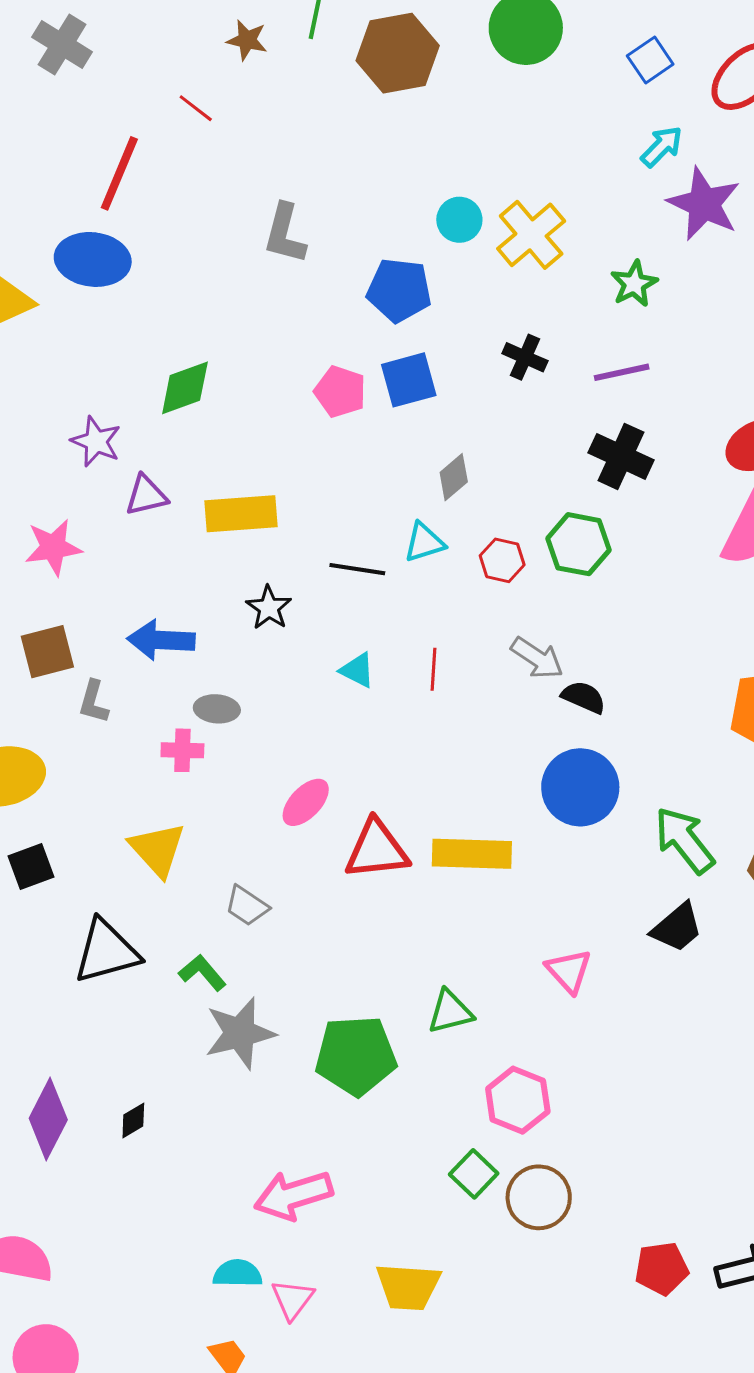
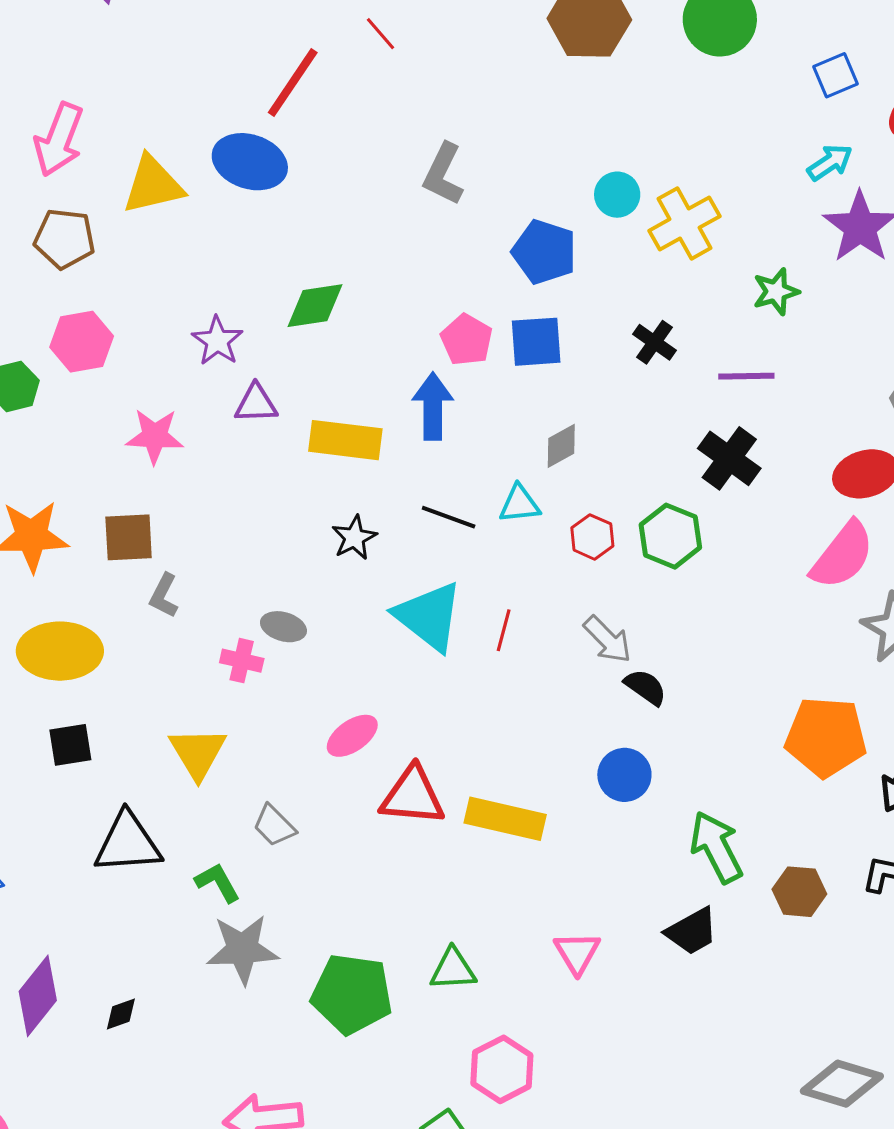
blue arrow: (161, 640) -> (433, 406), moved, turned 76
cyan triangle: (357, 670) -> (429, 616), size x2.0
blue circle: (580, 787) -> (624, 775), size x0.7

